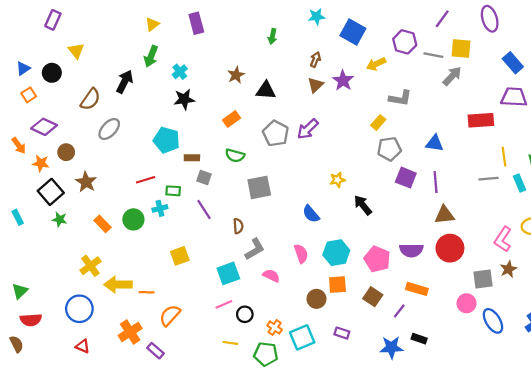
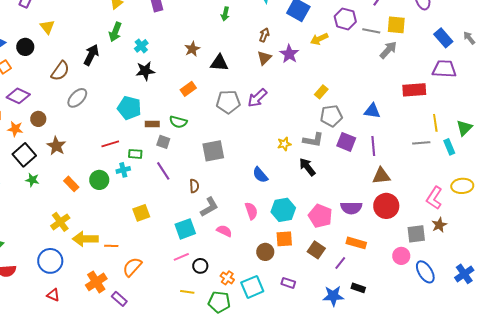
gray L-shape: (400, 98) -> (313, 140), moved
gray pentagon: (276, 133) -> (228, 102), turned -30
green semicircle: (235, 155) -> (178, 122), moved

